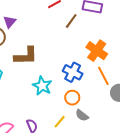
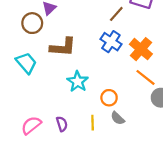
blue cross: (73, 72) -> (111, 42), moved
orange line: (103, 76) -> (145, 77), turned -30
yellow line: (60, 122) -> (93, 123), turned -48

